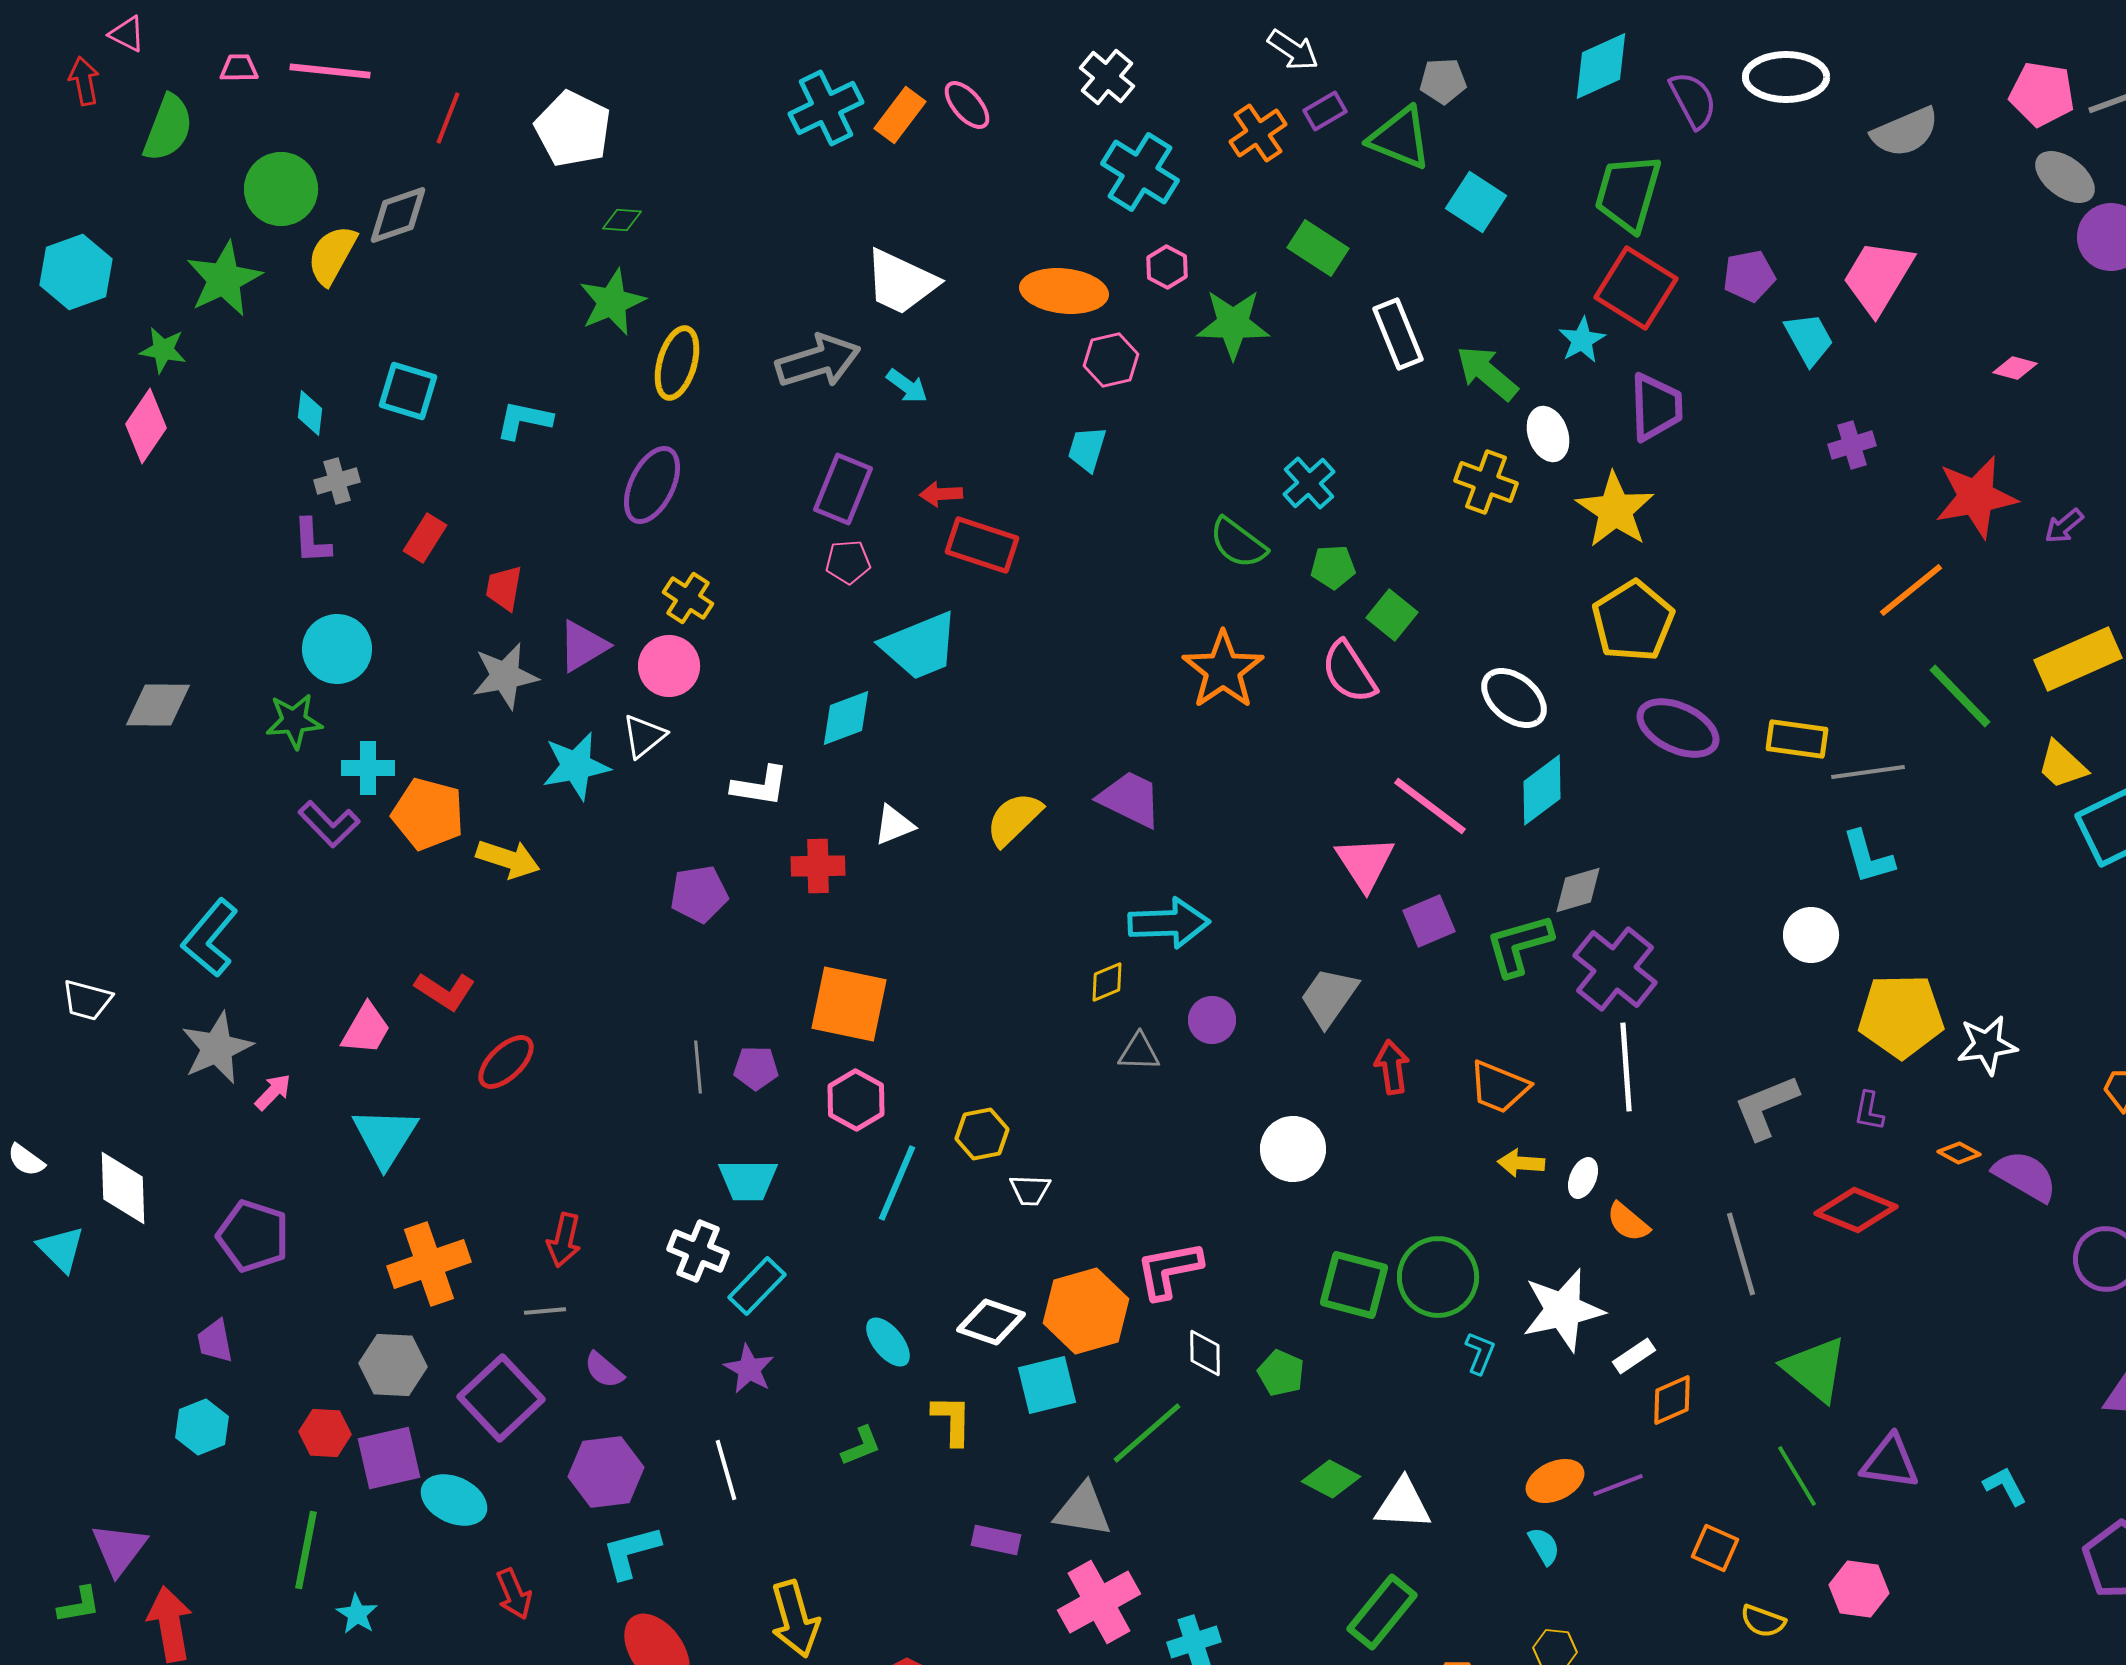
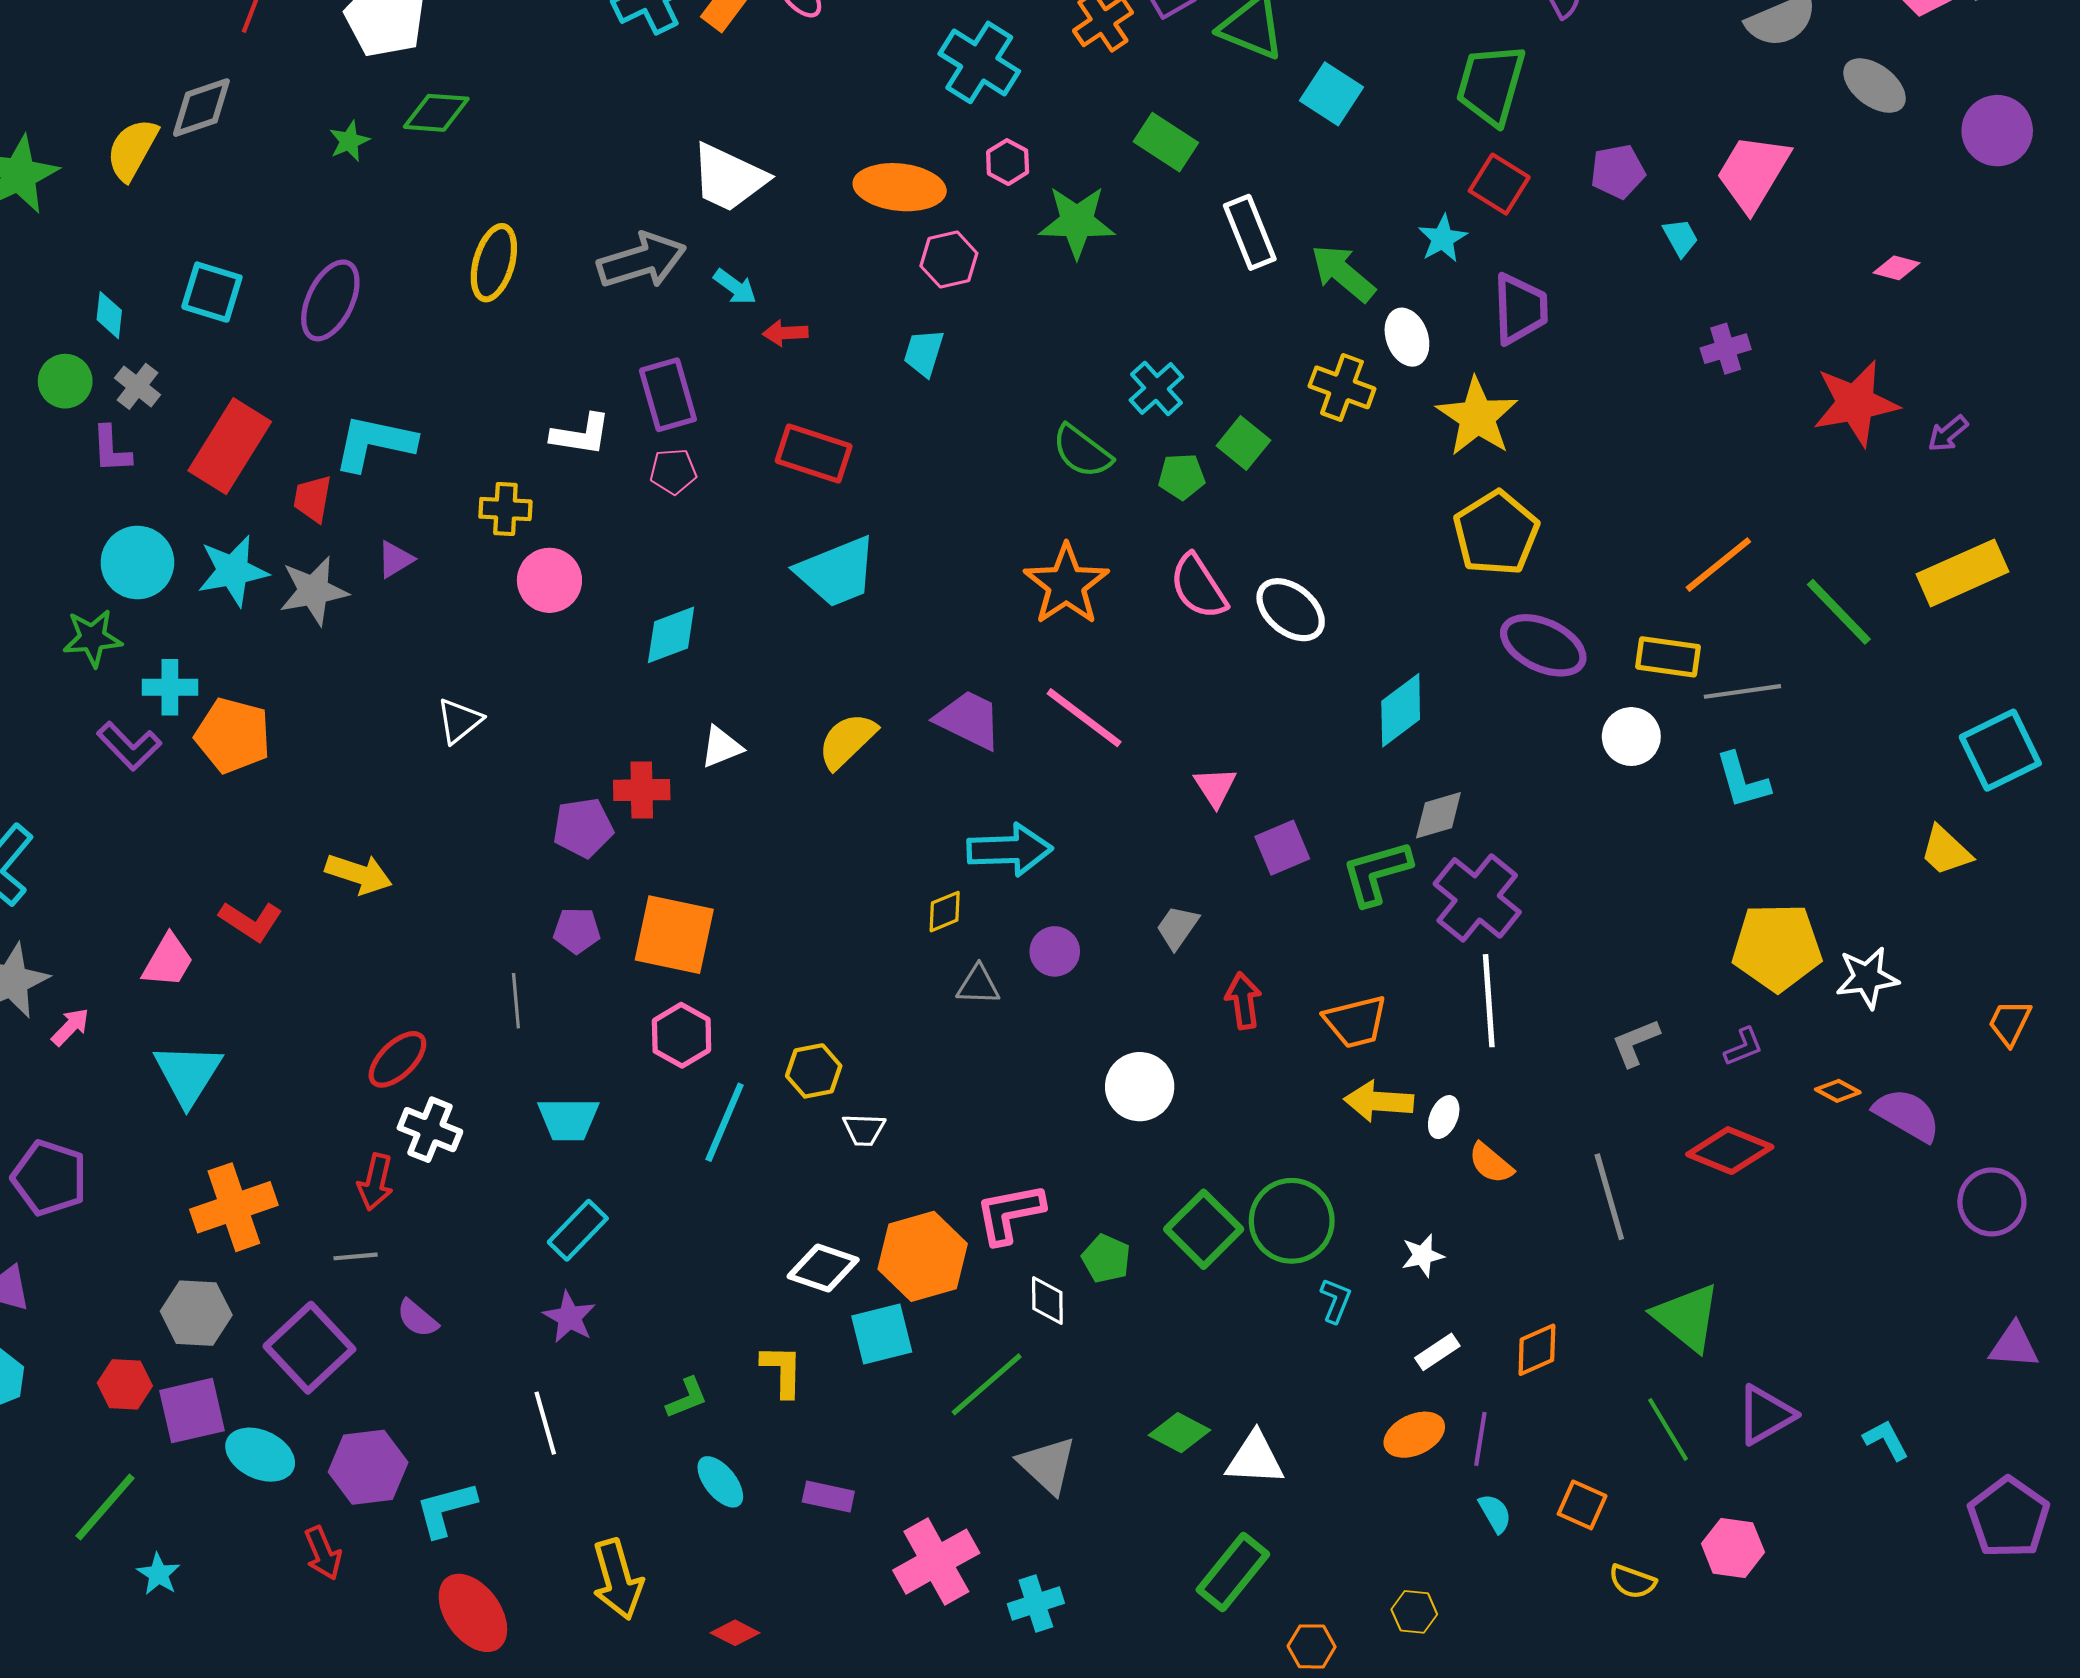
gray ellipse: (2065, 177) -> (1875, 86), moved
green circle: (281, 189) -> (65, 381), moved, size x0.7
green diamond: (622, 220) -> (436, 113), size x1.6
red square: (1636, 288) -> (1499, 184), size x0.7
green star: (612, 302) -> (349, 141), moved, size x0.6
cyan trapezoid: (1809, 339) -> (1681, 238), size x0.7
cyan L-shape: (524, 420) -> (374, 443), moved, size x1.4
gray cross: (337, 481) -> (137, 386), turned -36
purple ellipse: (652, 485) -> (330, 300), moved
purple rectangle: (843, 489) -> (668, 395), turned -38
red arrow: (941, 494) -> (785, 333), moved
red rectangle: (425, 538) -> (230, 446), size x1.8
orange line: (1911, 590) -> (1718, 565), moved
yellow cross: (688, 598) -> (505, 509), turned -30
green square: (1392, 615) -> (1243, 443), moved
purple triangle: (583, 646) -> (395, 559), size x0.7
cyan trapezoid: (920, 646) -> (837, 572), moved
pink circle: (669, 666) -> (549, 580), moved
white ellipse: (1514, 698) -> (1291, 610), moved
white triangle: (644, 736) -> (459, 721), moved
yellow trapezoid: (2062, 765) -> (1946, 851), moved
cyan star: (576, 766) -> (233, 571), moved
white L-shape: (760, 786) -> (581, 435), moved
pink line: (1430, 806) -> (1084, 718), moved
yellow arrow: (508, 859) -> (359, 874), moved
pink triangle: (1365, 863) -> (1215, 787), size x0.7
purple pentagon: (699, 894) -> (583, 828), moved
white circle: (1811, 935) -> (1631, 737), moved
gray trapezoid: (1329, 997) -> (1177, 927), size x0.7
red ellipse: (506, 1062) -> (397, 1059), moved
purple pentagon: (756, 1068) -> (577, 930), moved
orange trapezoid: (1499, 1087) -> (1356, 1022), turned -36
gray L-shape: (1766, 1107) -> (1635, 1043), size x0.7
purple L-shape: (1869, 1111) -> (1743, 1047), turned -123
yellow arrow: (1521, 1163) -> (1379, 1101), size x1.4
white cross: (698, 1251) -> (430, 1130), moved
green square: (1354, 1285) -> (1204, 1229), turned 30
white star: (1563, 1310) -> (1423, 1255), size x0.5
cyan ellipse: (888, 1342) -> (720, 1482), moved
white rectangle: (1634, 1356) -> (1437, 1352), moved
green pentagon: (1281, 1373) -> (1106, 1259), moved
purple triangle: (1890, 1462) -> (1765, 1415), turned -38
purple hexagon: (606, 1472) -> (368, 1467), moved
purple line: (1618, 1485) -> (1480, 1439), turned -60
gray triangle: (1083, 1510) -> (1047, 1465), moved, turned 34
cyan semicircle: (1544, 1546) -> (1495, 1513), moved
green line: (306, 1550) -> (105, 1507), turned 30

